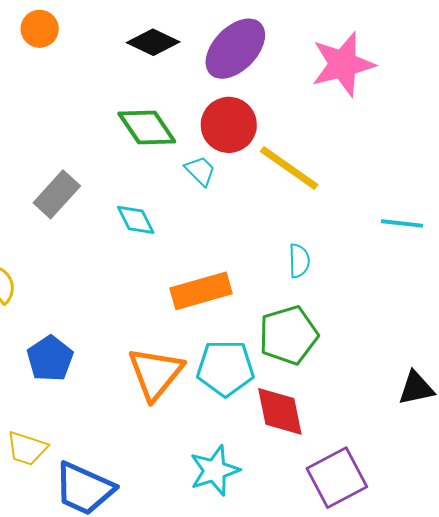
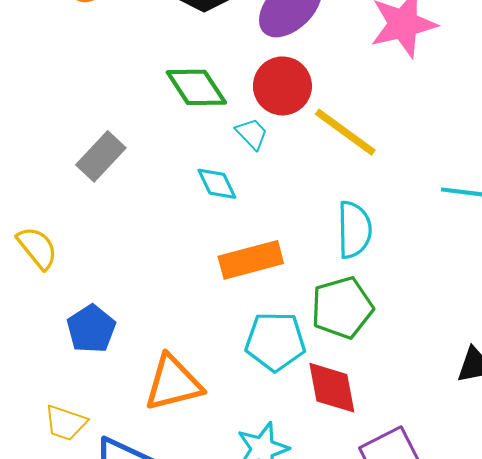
cyan diamond: (136, 220) -> (217, 184), moved
cyan semicircle: (299, 261) -> (354, 230), size x1.6
orange triangle: (156, 373) -> (173, 383), moved, turned 36

